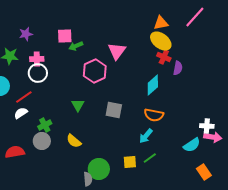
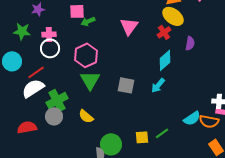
red cross: (164, 57) -> (164, 32), moved, turned 32
pink hexagon: (95, 71) -> (86, 55), moved
green triangle: (78, 105) -> (90, 80), size x1.5
white semicircle: (21, 113) -> (33, 88), size x1.6
orange semicircle: (154, 115) -> (209, 121), moved
green cross: (45, 125) -> (57, 100), size x1.5
cyan arrow: (146, 136) -> (158, 85), moved
cyan semicircle: (192, 145) -> (192, 118), moved

